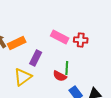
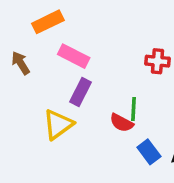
pink rectangle: (60, 37) -> (74, 56), moved
orange rectangle: (17, 43) -> (48, 22), moved

